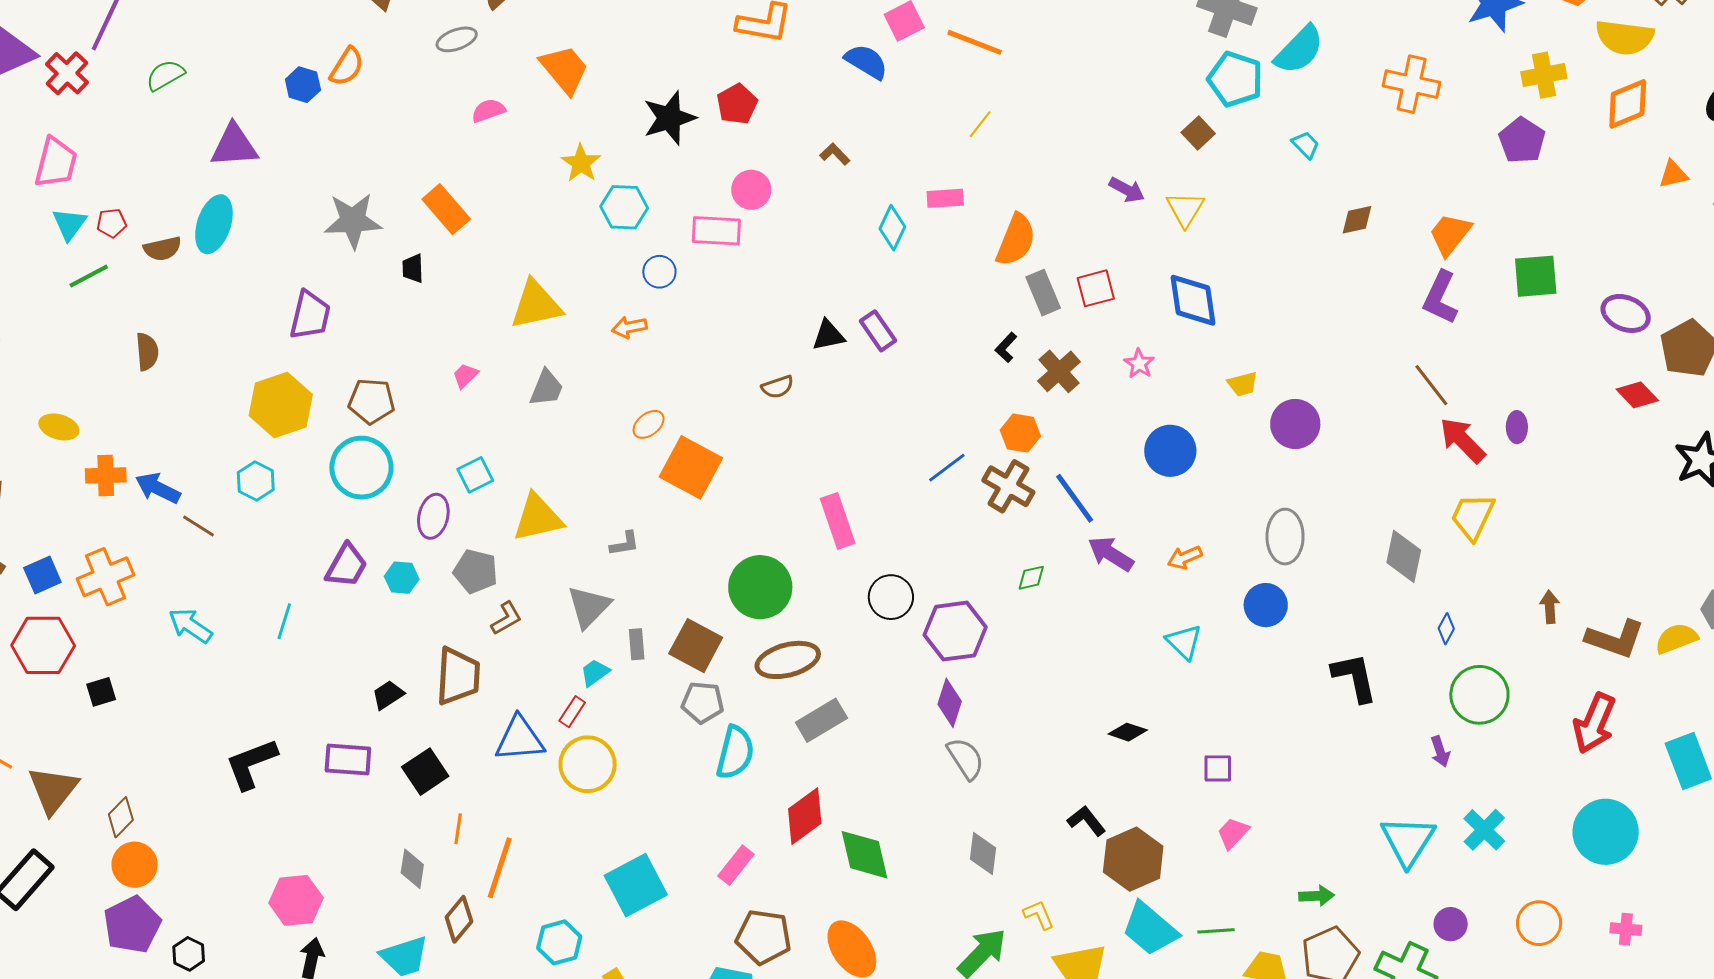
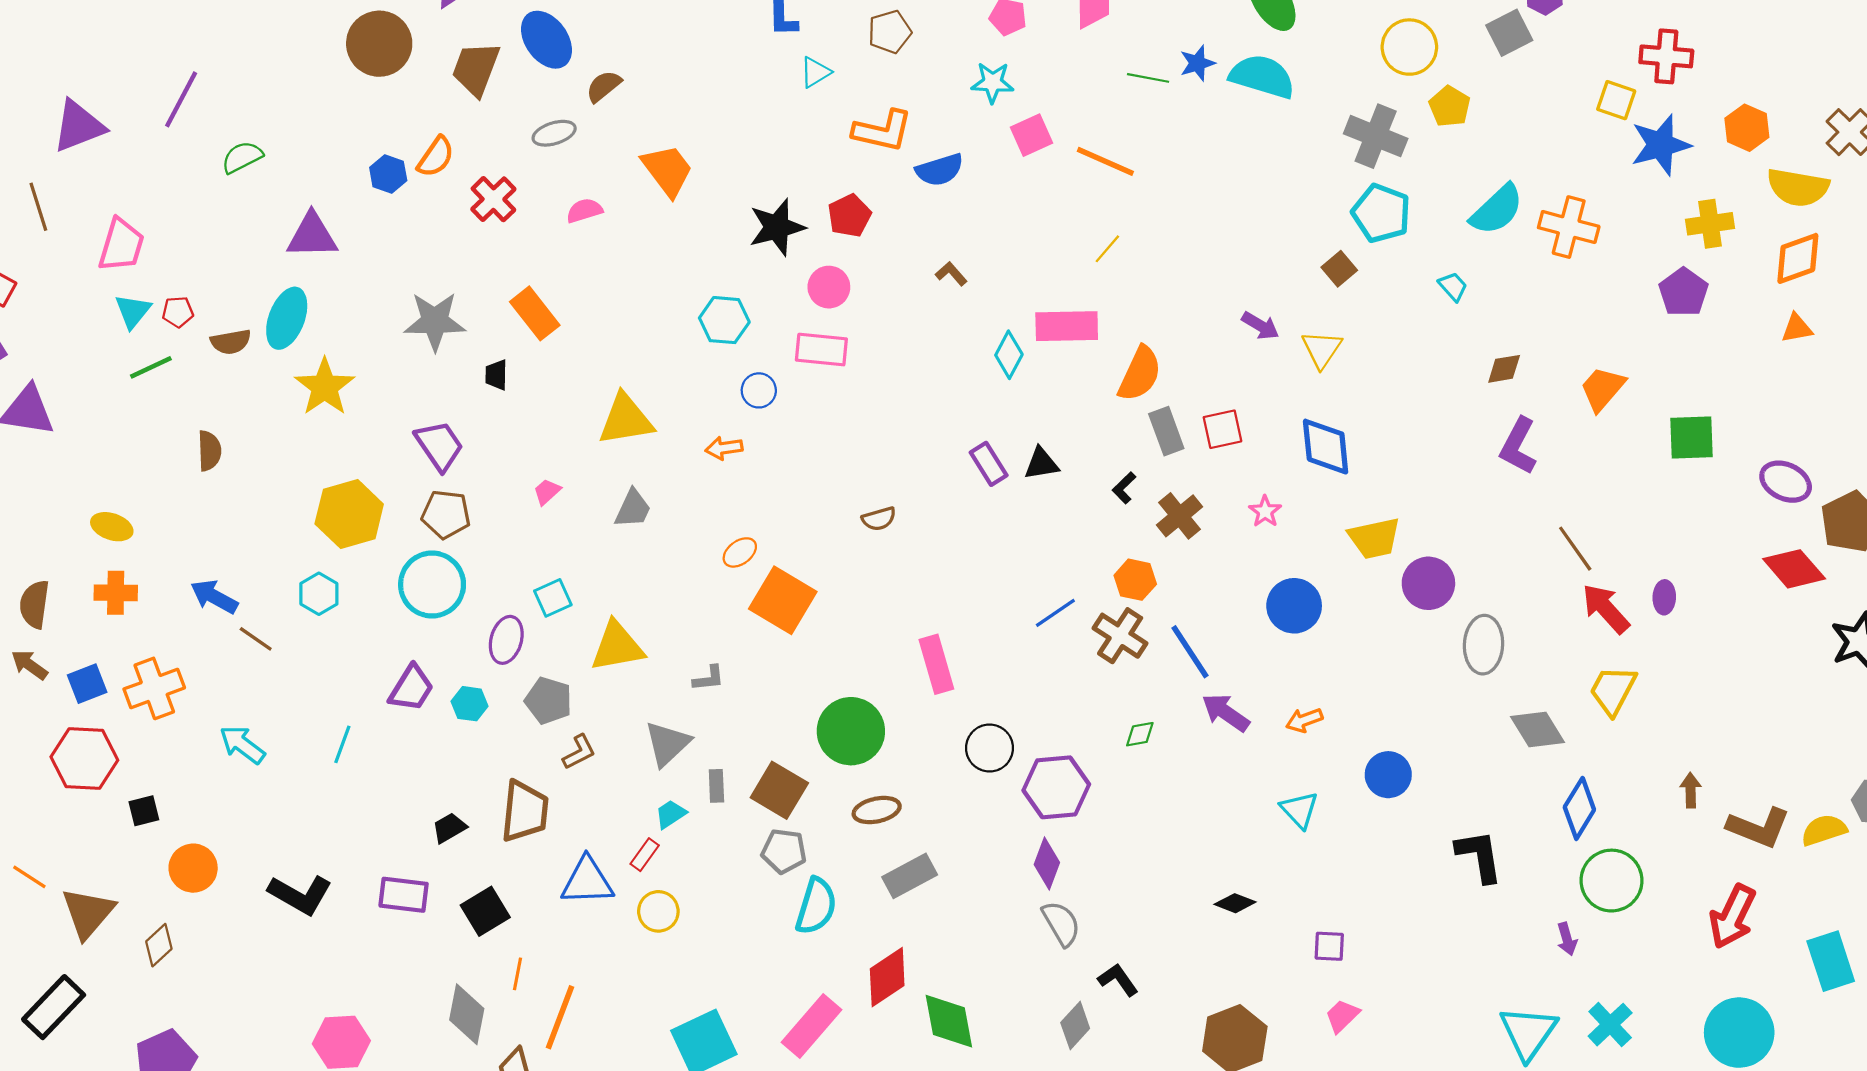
cyan semicircle: (1299, 50) -> (1497, 210), moved
blue semicircle: (866, 62) -> (940, 170), moved, turned 129
red cross: (67, 73) -> (493, 199), moved
yellow star: (581, 163) -> (325, 387), moved, size x1.4
orange triangle: (1673, 174) -> (1797, 328), moved
pink circle: (751, 190) -> (829, 287), moved
pink rectangle: (945, 198) -> (1067, 326), size x1.6
purple L-shape: (1440, 298) -> (1518, 446), moved
purple trapezoid: (310, 315) -> (439, 446), moved, turned -50
black triangle: (828, 335) -> (1041, 464), moved
yellow trapezoid: (1243, 384) -> (1374, 538), size x1.6
red diamond: (1637, 395) -> (1794, 569), size x1.4
orange cross: (106, 475) -> (116, 593), moved
gray ellipse: (1285, 537) -> (1484, 645), moved
gray diamond: (1404, 556) -> (1538, 729), turned -46
blue diamond: (1446, 629) -> (1579, 808), size x1.8
brown ellipse: (788, 660) -> (877, 810), size x0.7
black L-shape: (251, 764) -> (300, 895), turned -132
yellow circle: (588, 764) -> (658, 911), size x0.7
black L-shape: (1086, 821) -> (1118, 980), moved
gray diamond: (983, 853) -> (1075, 1025), turned 33
orange circle: (135, 865) -> (193, 868), moved
pink rectangle: (736, 865) -> (812, 1026), size x1.5
gray diamond: (412, 869) -> (467, 1014), size x1.4

